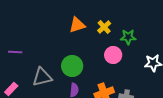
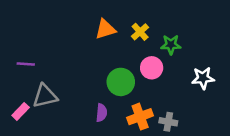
green circle: (72, 66) -> (121, 82), moved
gray triangle: (42, 77) -> (45, 96), moved

